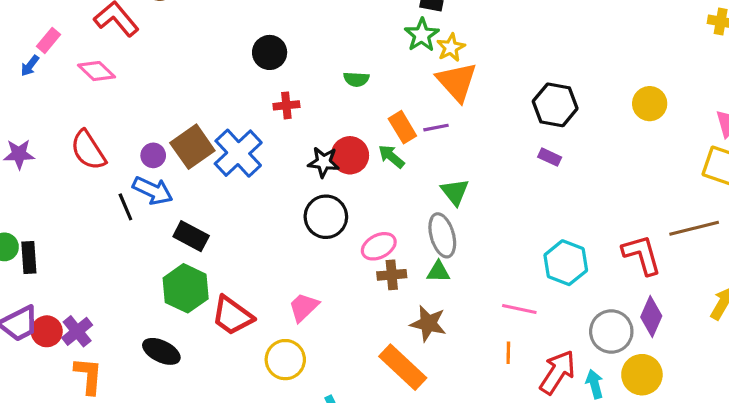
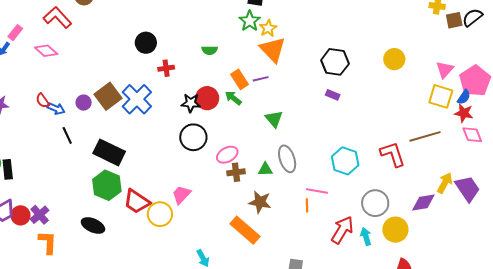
black circle: (270, 52) -> (146, 43), moved
red semicircle: (88, 150) -> (43, 101), size x0.6
blue arrow: (153, 191) -> (56, 109), moved, size x0.7
gray ellipse: (442, 235) -> (287, 159), moved
black rectangle: (191, 236) -> (109, 152), size x1.4
purple diamond: (651, 317) -> (423, 202), moved, turned 60
orange line: (508, 353) -> (307, 205), moved
yellow circle: (285, 360) -> (160, 214), moved

